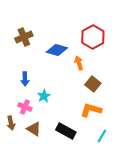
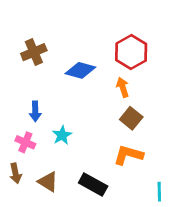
orange arrow: (79, 63) -> (123, 87), moved
pink cross: (25, 107) -> (25, 142), moved
cyan line: (102, 136) -> (159, 192), moved, turned -32

